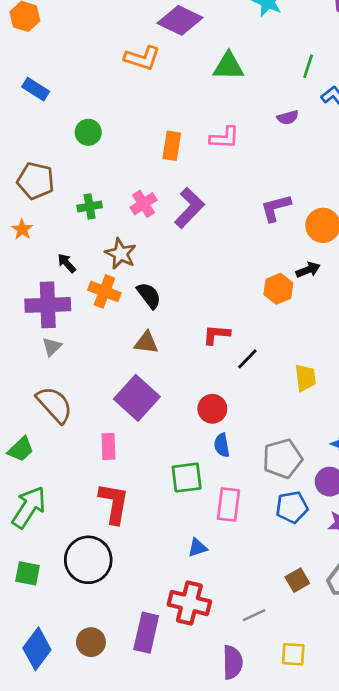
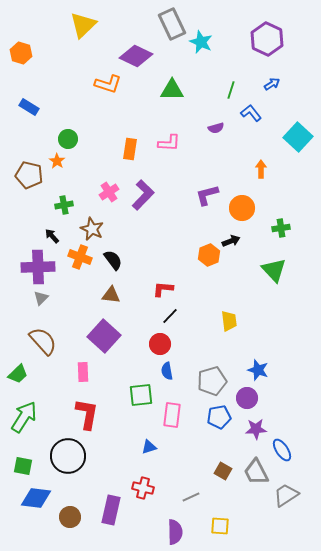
green cross: (90, 206) -> (64, 205), moved
orange star: (22, 229) -> (57, 161), moved
black line: (247, 359) -> (170, 316), moved
brown square: (297, 580) -> (223, 471), turned -30
red cross: (189, 603) -> (143, 488), size x0.7
blue diamond: (37, 649) -> (36, 498), moved, turned 60

